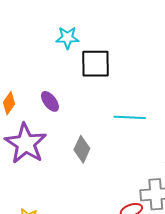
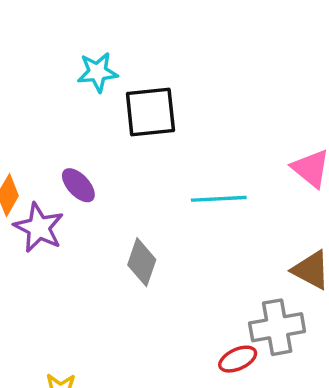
purple star: (26, 143) -> (39, 228), moved, size x0.7

